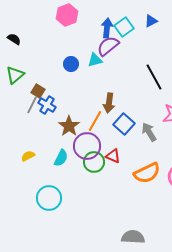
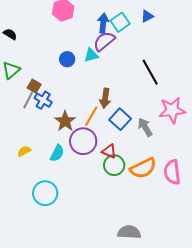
green circle: (94, 162) -> (114, 165), moved

